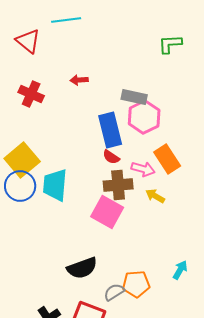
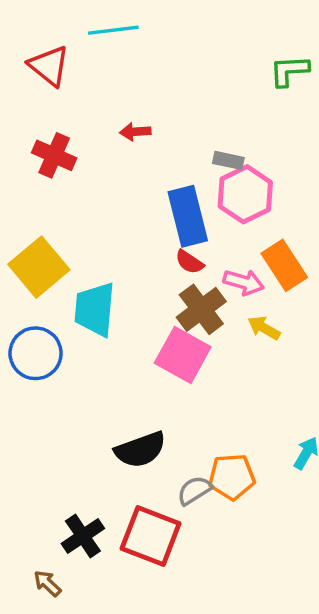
gray rectangle: (134, 97) -> (228, 160), size x0.7
brown cross: (118, 185) -> (201, 309), turned -32
blue circle: (20, 186) -> (36, 353), moved

